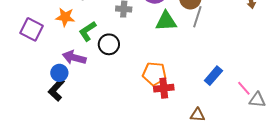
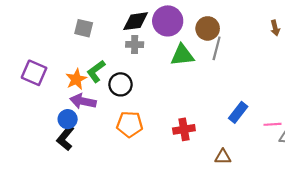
orange star: (65, 17) -> (76, 79), moved, turned -30
orange pentagon: (154, 74) -> (130, 124), moved
pink line: (244, 88) -> (273, 124), turned -49

